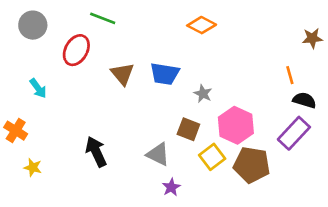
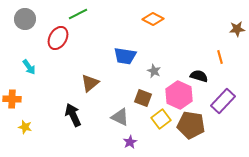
green line: (103, 18) -> (78, 14), turned -48
brown triangle: (122, 74) -> (90, 83), moved, turned 30
black semicircle: (304, 100) -> (199, 76), moved
orange cross: (16, 131) -> (12, 99), turned -30

